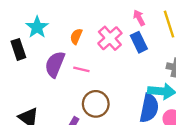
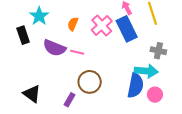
blue rectangle: (139, 42) -> (127, 29), size x1.4
purple semicircle: (55, 64) -> (54, 48), turned -90

